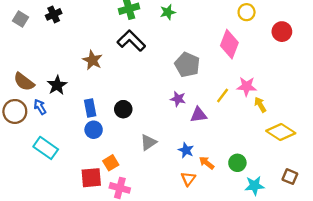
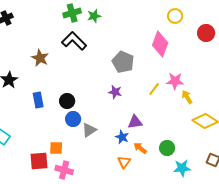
green star: (168, 12) -> (94, 16), moved
purple triangle: (199, 115) -> (135, 122), moved
blue circle: (94, 130) -> (73, 119), moved
orange square: (111, 163) -> (56, 148), turned 32

